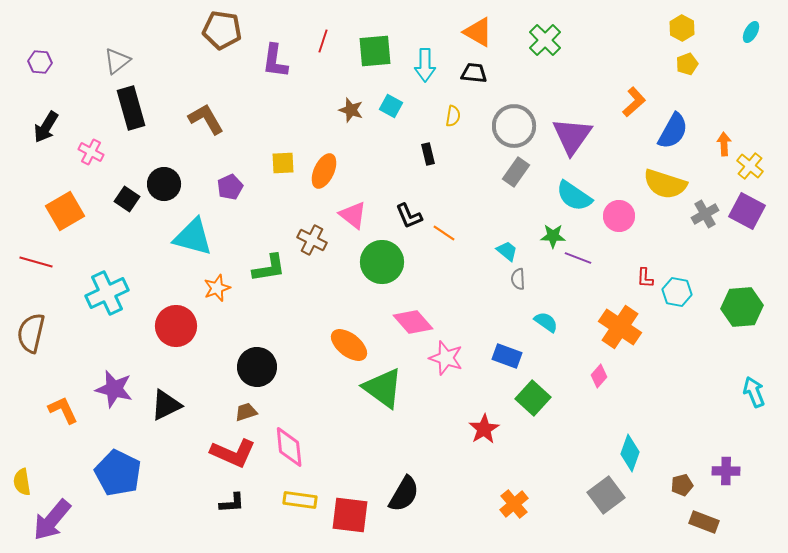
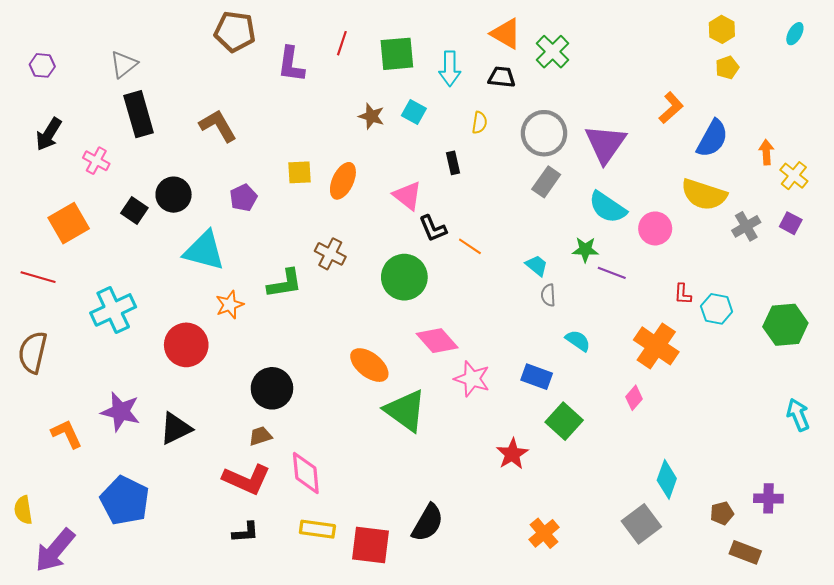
green cross: (545, 40) -> (553, 52), moved
purple square: (747, 211) -> (791, 223), size x0.6
pink triangle: (353, 215) -> (407, 196), moved

